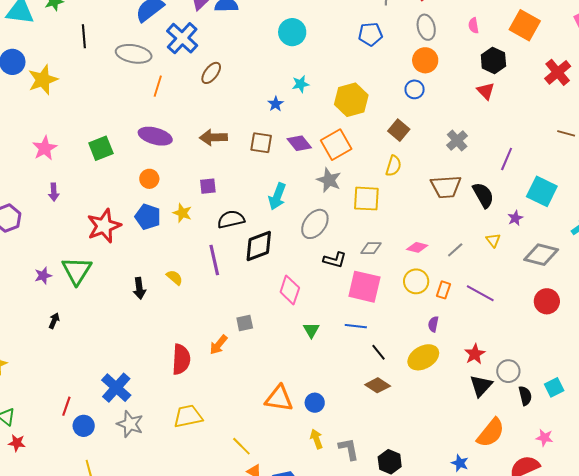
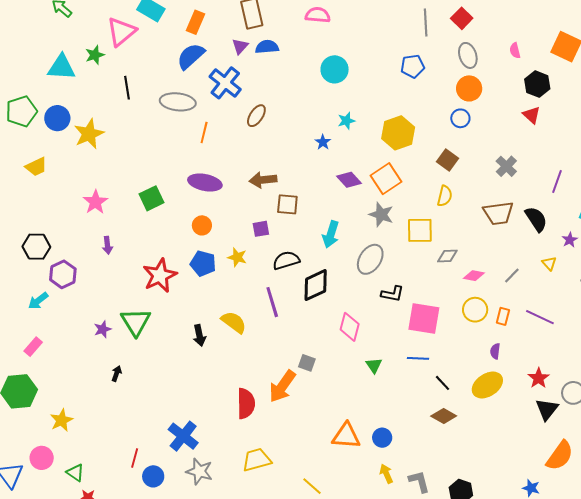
brown square: (261, 143) -> (287, 204), moved
gray diamond: (371, 248) -> (447, 256), moved
yellow semicircle: (174, 277) -> (234, 322), size x1.5
gray square: (245, 323) -> (307, 363), turned 36
orange arrow: (219, 345) -> (282, 386), size x1.6

